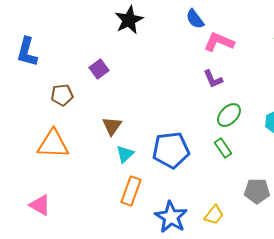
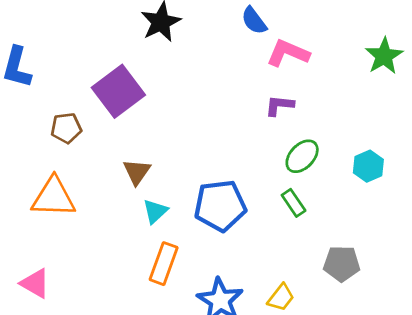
purple square: (99, 69) -> (118, 91), size x1.8
purple L-shape: (213, 79) -> (279, 105), turned 120

